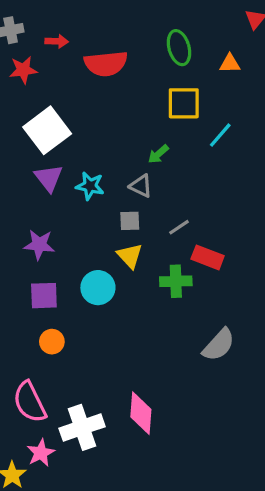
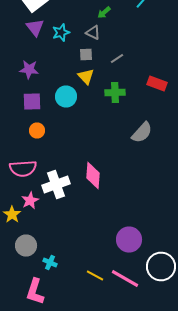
cyan star: (90, 186) -> (61, 32), turned -30
red rectangle: (208, 257) -> (157, 84), moved
pink semicircle: (30, 402) -> (23, 168), turned -68

